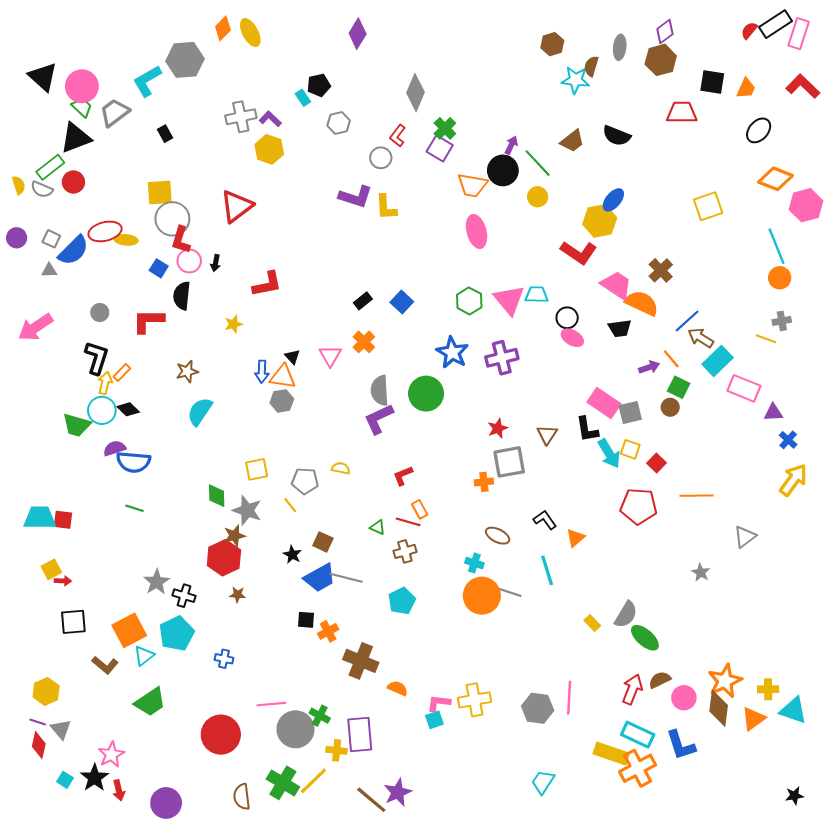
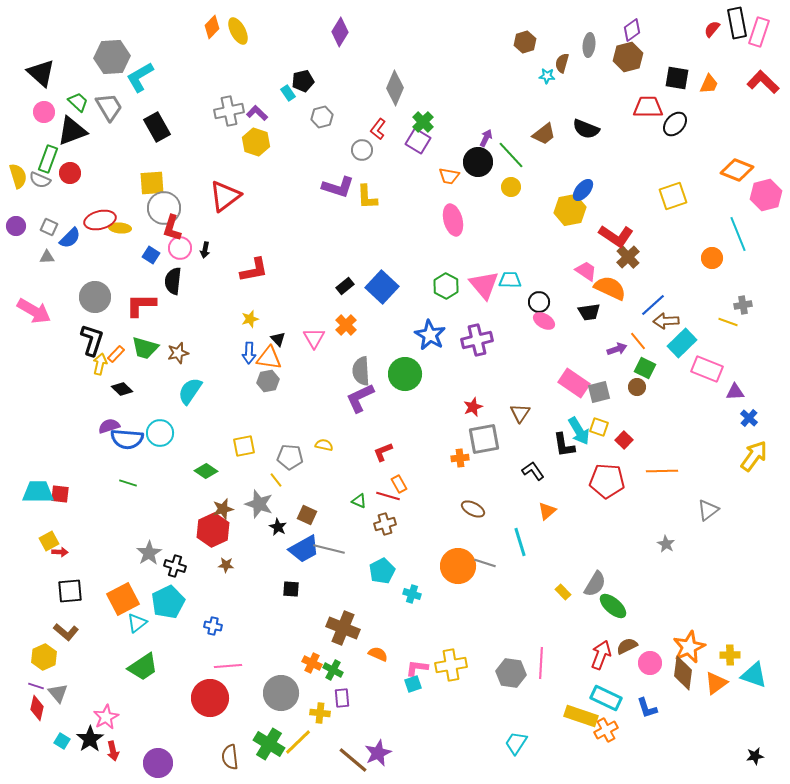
black rectangle: (775, 24) -> (737, 23), turned -68
gray hexagon: (185, 60) -> (112, 57), moved
cyan star: (575, 80) -> (547, 76), size x0.6
pink circle: (82, 86) -> (44, 112), moved, size x0.7
gray trapezoid: (114, 113) -> (109, 107), turned 96
black ellipse: (759, 130) -> (675, 124), moved
black rectangle: (165, 134) -> (157, 127), size x1.8
green rectangle: (50, 167) -> (48, 159), turned -32
yellow semicircle: (19, 185) -> (18, 176), size x1.4
orange trapezoid: (472, 185) -> (449, 176), size x0.7
blue semicircle: (73, 250) -> (70, 238), size x0.7
red L-shape: (579, 253) -> (616, 236), moved
orange circle: (780, 278) -> (712, 258), moved
pink trapezoid: (617, 285) -> (586, 271), size x0.7
blue square: (402, 302) -> (382, 287), size x1.5
gray circle: (100, 313) -> (95, 297), size x1.8
yellow star: (233, 324) -> (250, 319), moved
pink arrow: (36, 327) -> (34, 311), turned -116
brown arrow: (701, 338) -> (666, 321), turned -35
cyan circle: (102, 410) -> (160, 433), moved
green trapezoid: (77, 425) -> (145, 348), moved
black L-shape: (587, 429) -> (564, 445), moved
green diamond: (217, 496) -> (206, 471), turned -55
gray star: (247, 510) -> (259, 504), moved
black L-shape: (545, 520) -> (533, 471), moved
cyan cross: (474, 563) -> (412, 594), moved
orange cross: (328, 631) -> (312, 663), moved, turned -36
brown L-shape: (105, 665) -> (66, 632), moved
pink line: (271, 704) -> (228, 666), moved
green cross: (320, 716) -> (333, 670), moved
purple rectangle: (360, 735) -> (342, 698), size x0.6
blue L-shape: (681, 745) -> (647, 708), size x0.7
orange cross: (638, 768) -> (606, 730), size x0.7

